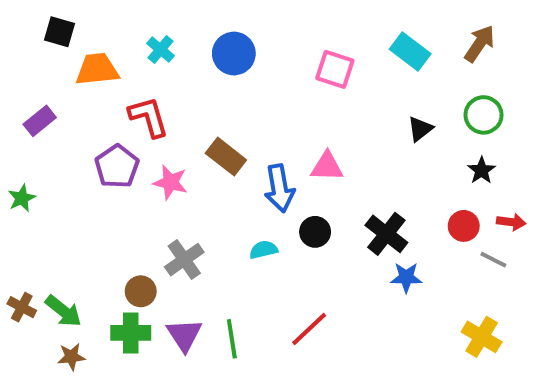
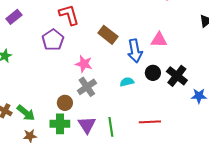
pink star: (170, 182) -> (84, 64), moved
black cross: (386, 234) -> (177, 76), moved
red line: (309, 329) -> (150, 122), turned 40

